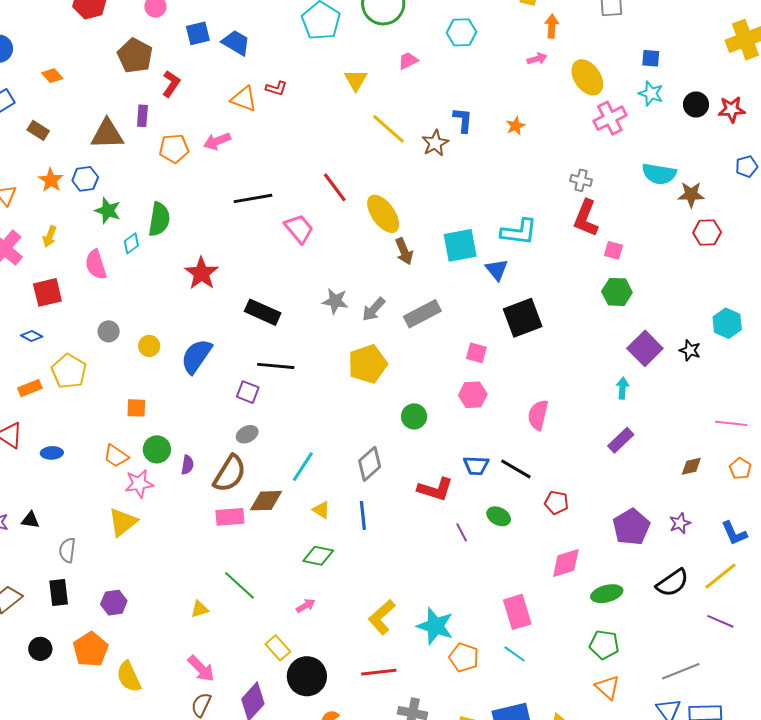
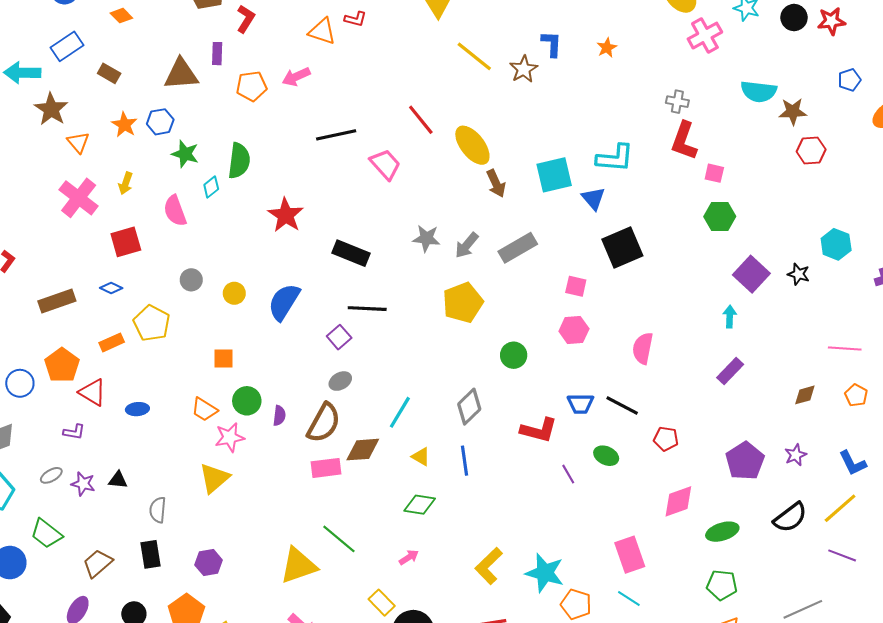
purple square: (248, 392) -> (339, 337), turned 30
yellow triangle: (200, 609) -> (298, 565), size x2.0

